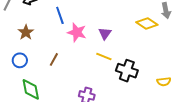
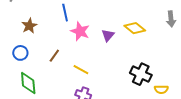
yellow diamond: (147, 24) -> (135, 28), moved
yellow line: (104, 56) -> (81, 70), moved
black cross: (127, 71) -> (141, 74), moved

